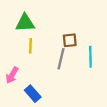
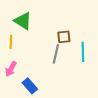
green triangle: (25, 23) -> (23, 21), turned 36
yellow line: (30, 46) -> (11, 42), moved

